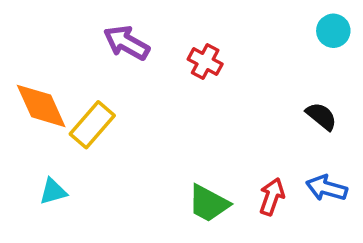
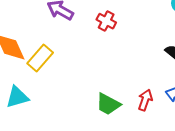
cyan triangle: (53, 191) -> (17, 97), size x1.4

